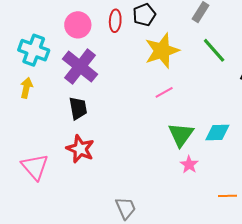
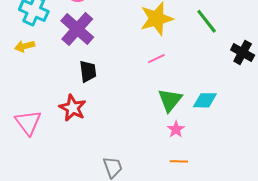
yellow arrow: (26, 88) -> (25, 46), turned -120
black trapezoid: (78, 108) -> (88, 71), moved
orange line: (227, 196) -> (179, 161), moved

